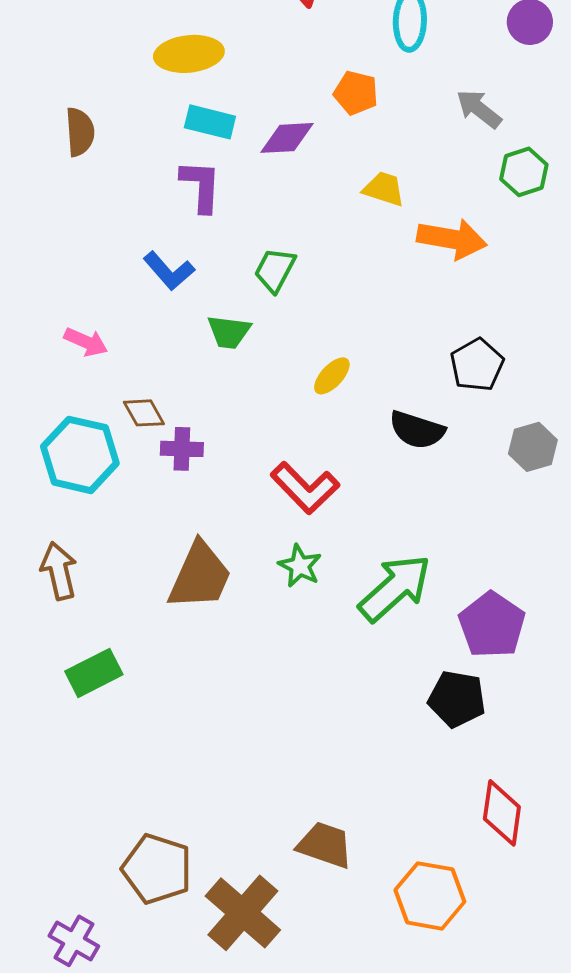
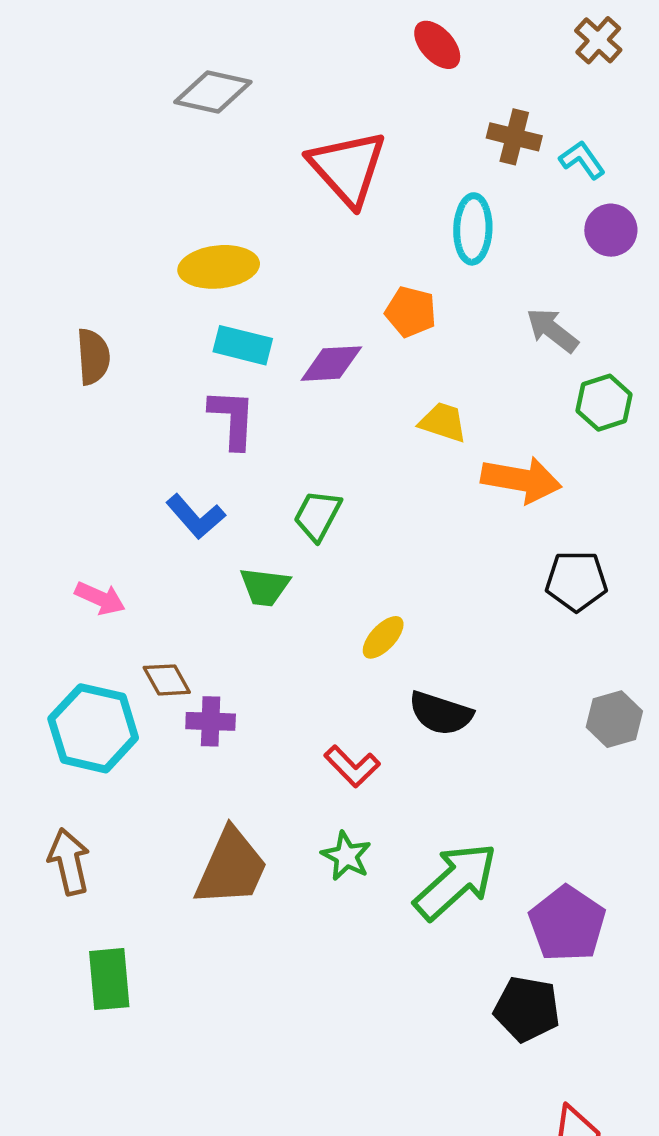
black pentagon: (477, 365) -> (576, 581), moved, turned 30
black semicircle: (417, 430) -> (441, 713), moved
red L-shape: (305, 488) -> (352, 766), size x0.7
green rectangle: (94, 673) -> (109, 979), turned -68

